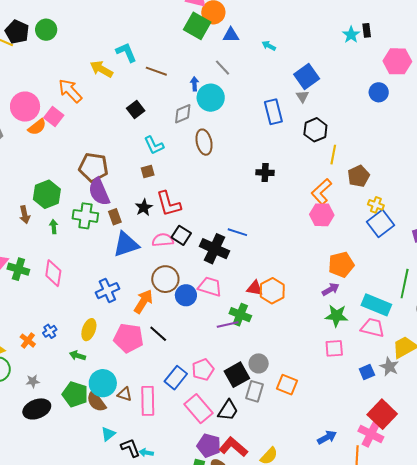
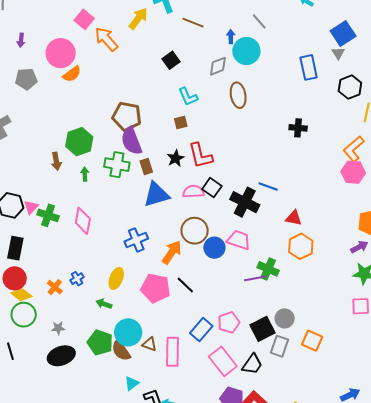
yellow arrow: (101, 69) -> (138, 18), turned 95
pink square: (54, 116) -> (84, 19), moved
red triangle: (255, 288) -> (294, 218), moved

